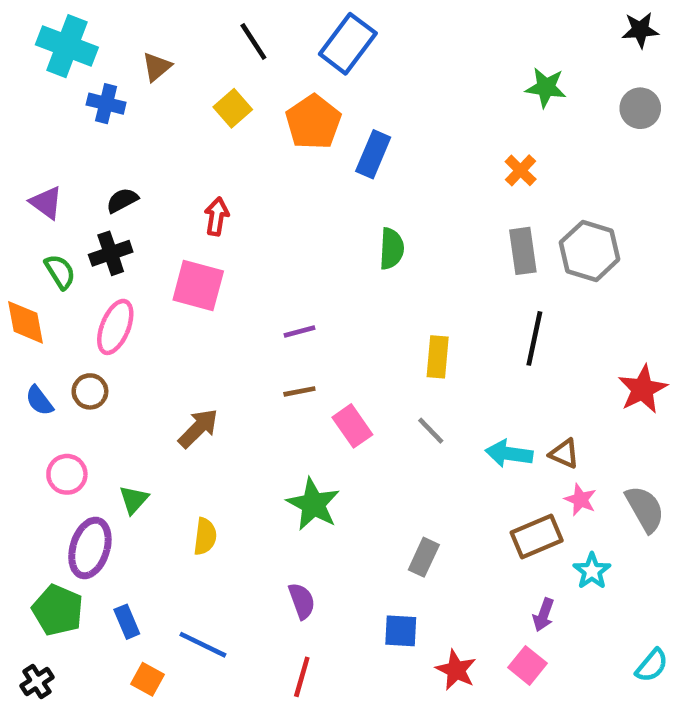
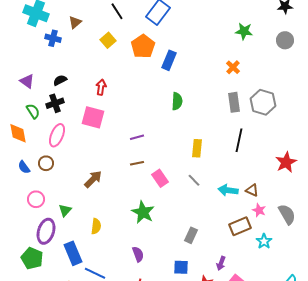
purple arrow: (544, 615) -> (221, 263), moved
blue rectangle: (127, 622) -> (73, 253), moved, size x1.6

